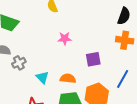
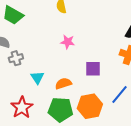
orange semicircle: (68, 78) -> (63, 84), turned -35

